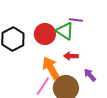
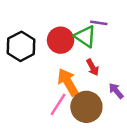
red arrow: (71, 56) -> (93, 67), turned -120

